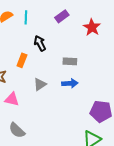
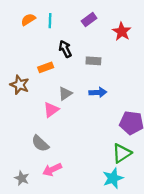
orange rectangle: (22, 60) -> (46, 67), turned 48
gray rectangle: (70, 61) -> (93, 61), moved
pink triangle: (12, 99) -> (51, 110), moved, turned -49

